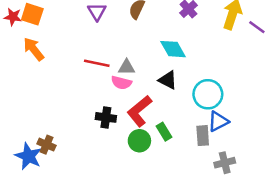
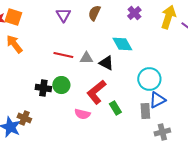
black triangle: (168, 80) -> (106, 63), moved
pink semicircle: (121, 83) -> (82, 114), moved
black cross: (106, 117) -> (43, 88), moved
green circle: (139, 141) -> (61, 85), moved

